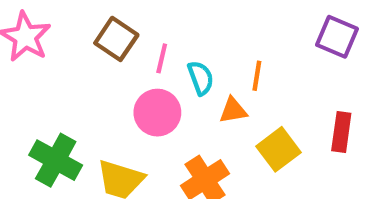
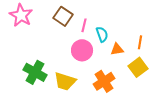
orange line: (257, 76) -> (140, 42), moved

